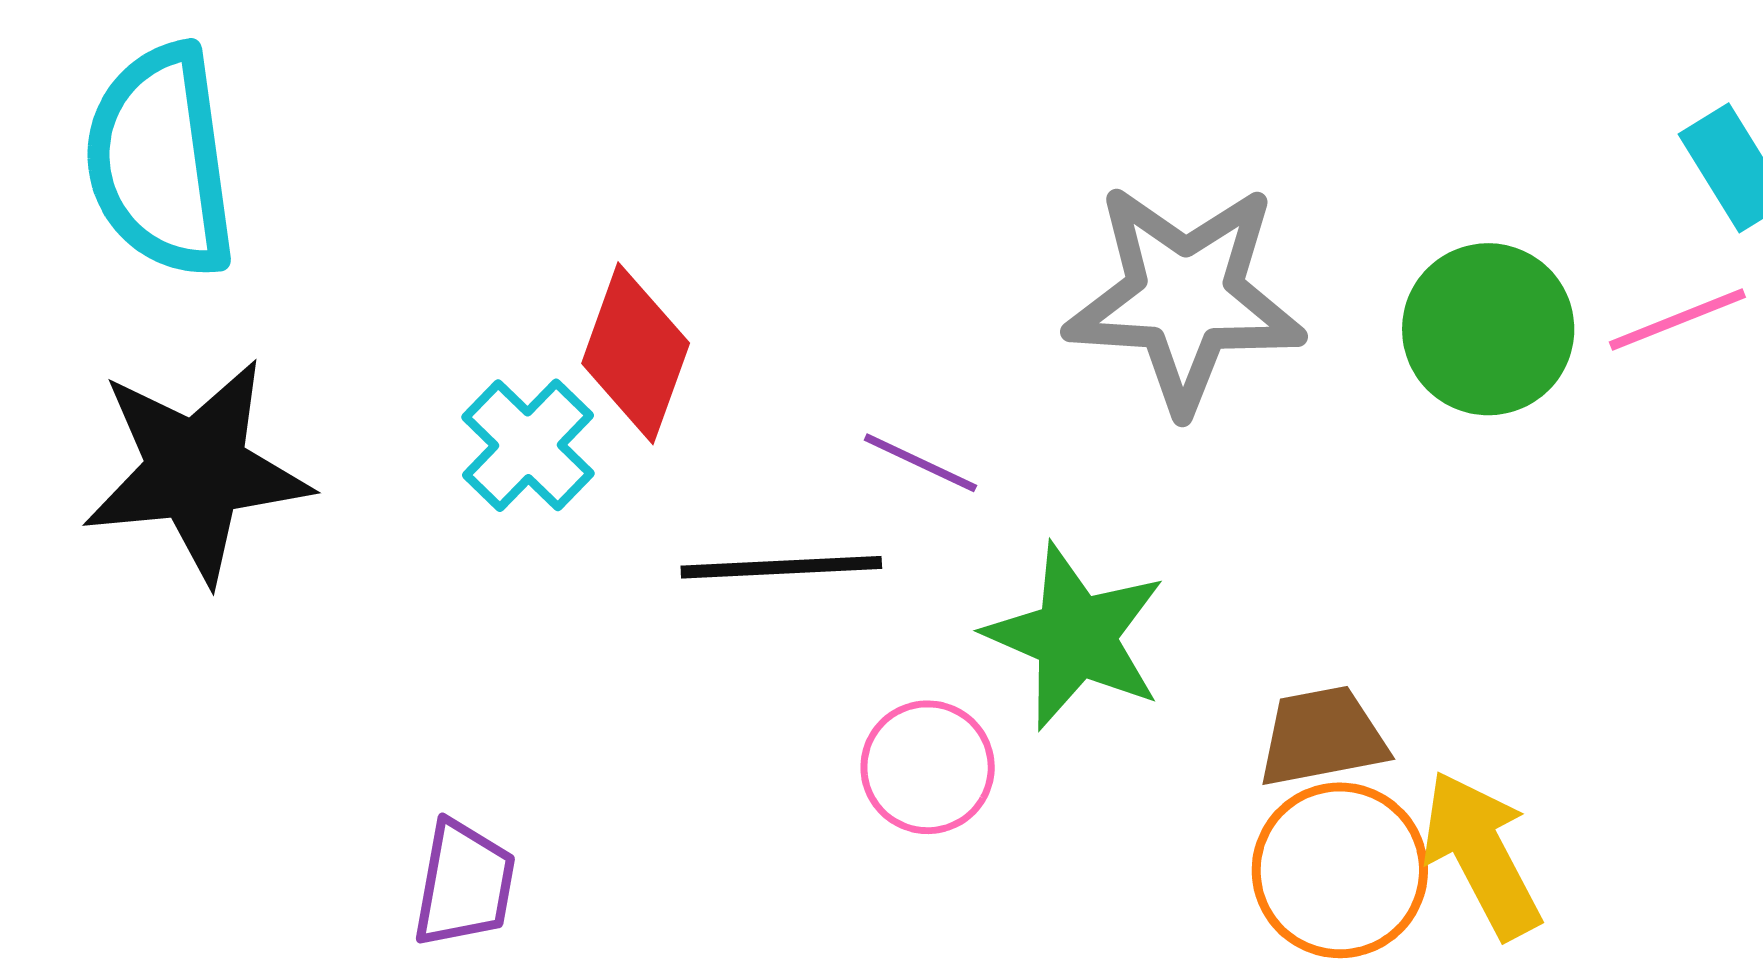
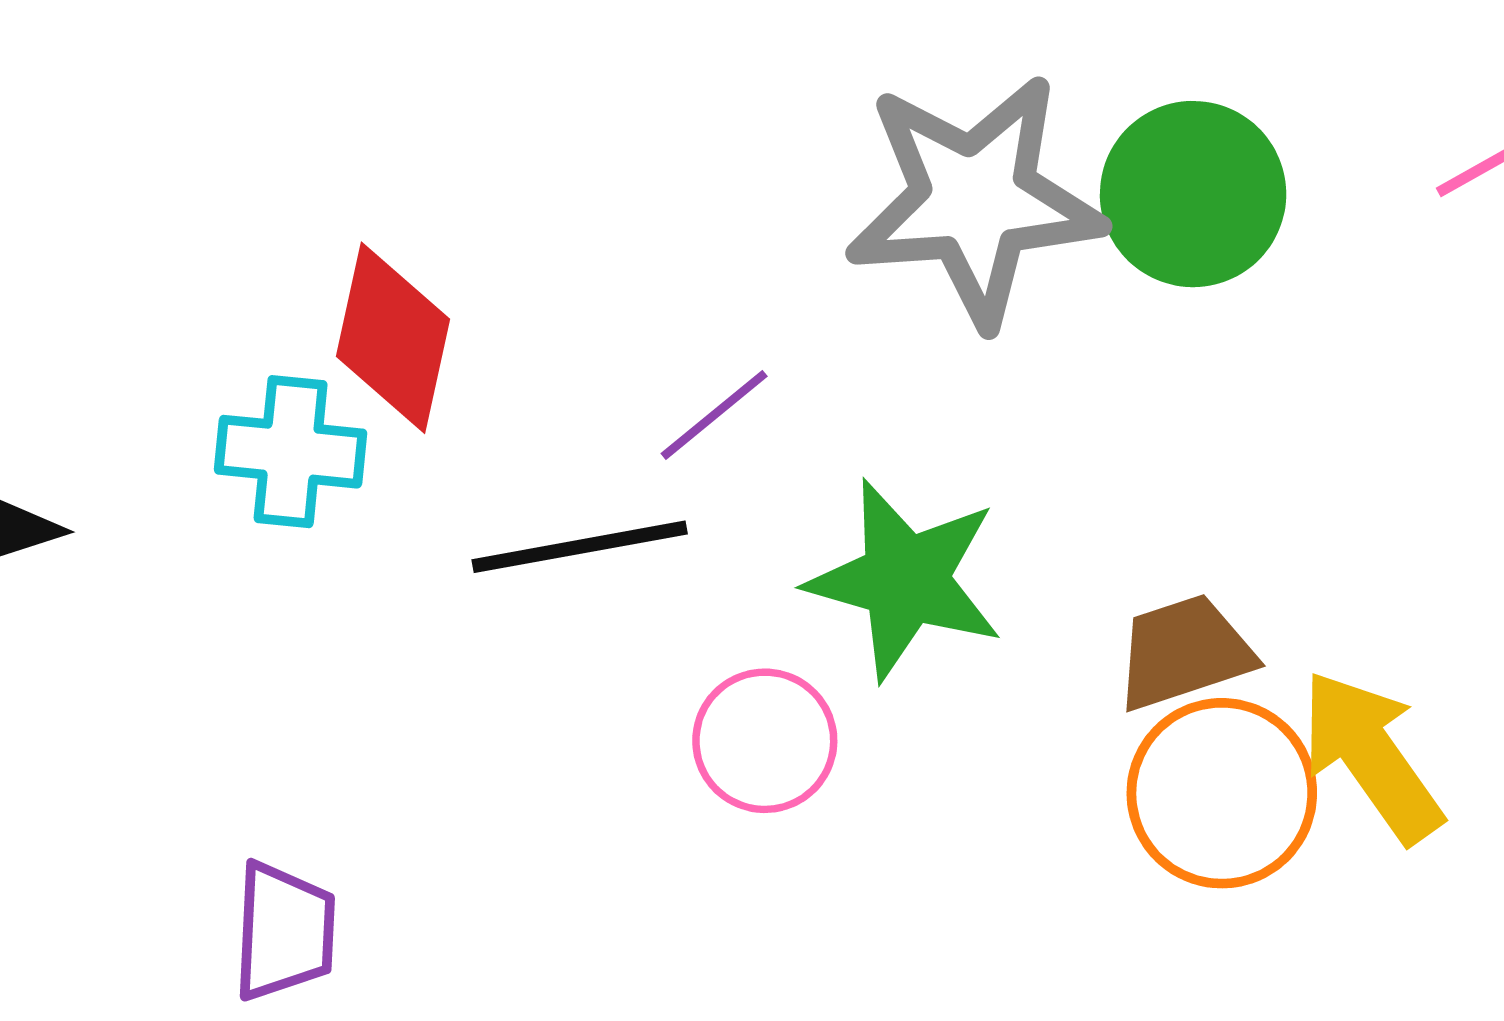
green circle: (1488, 329) -> (1193, 194), moved
cyan cross: (528, 445) -> (291, 452), turned -31
purple line: (920, 463) -> (714, 415), turned -57

